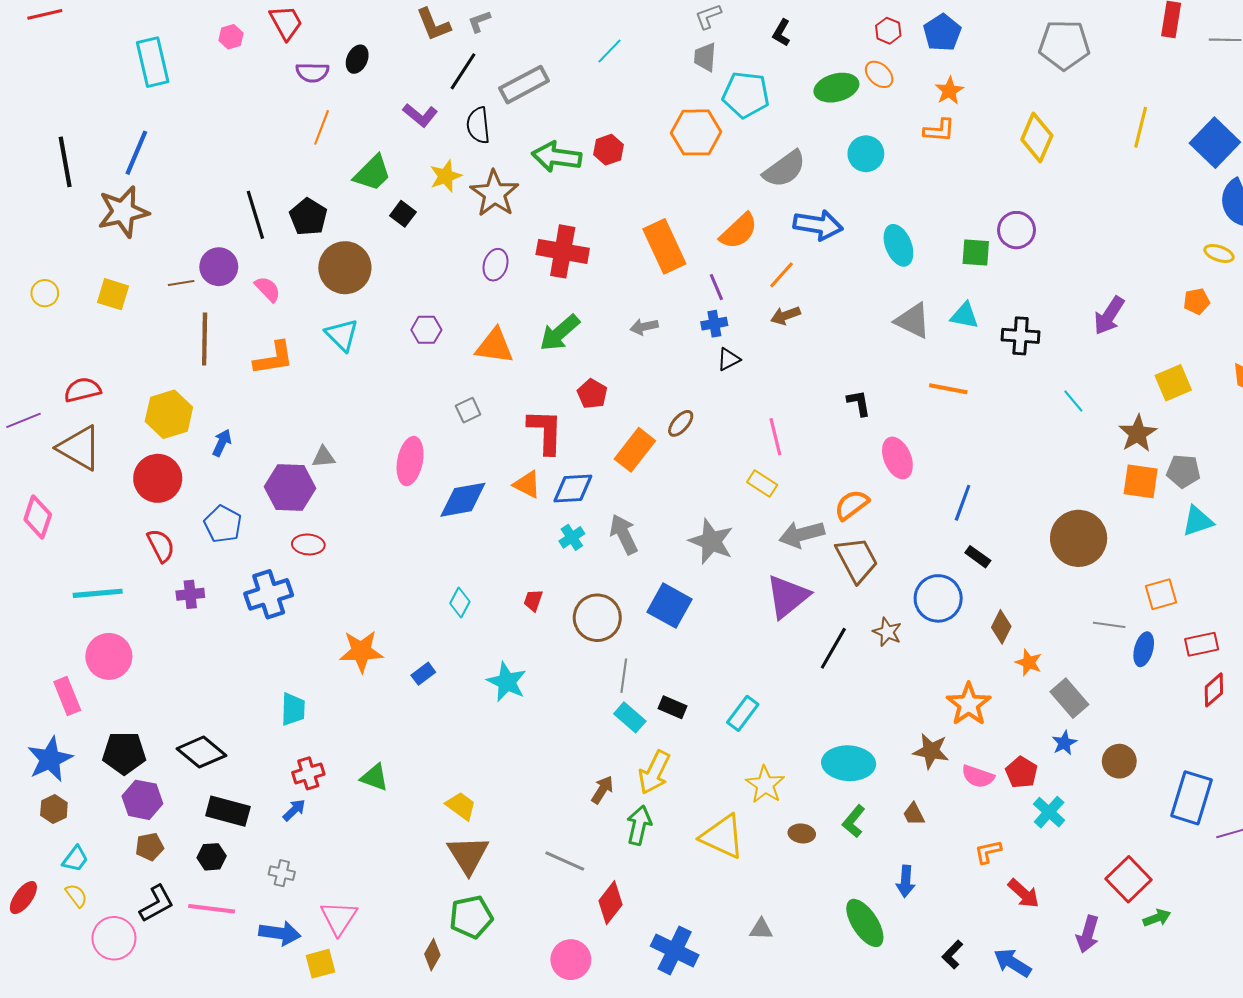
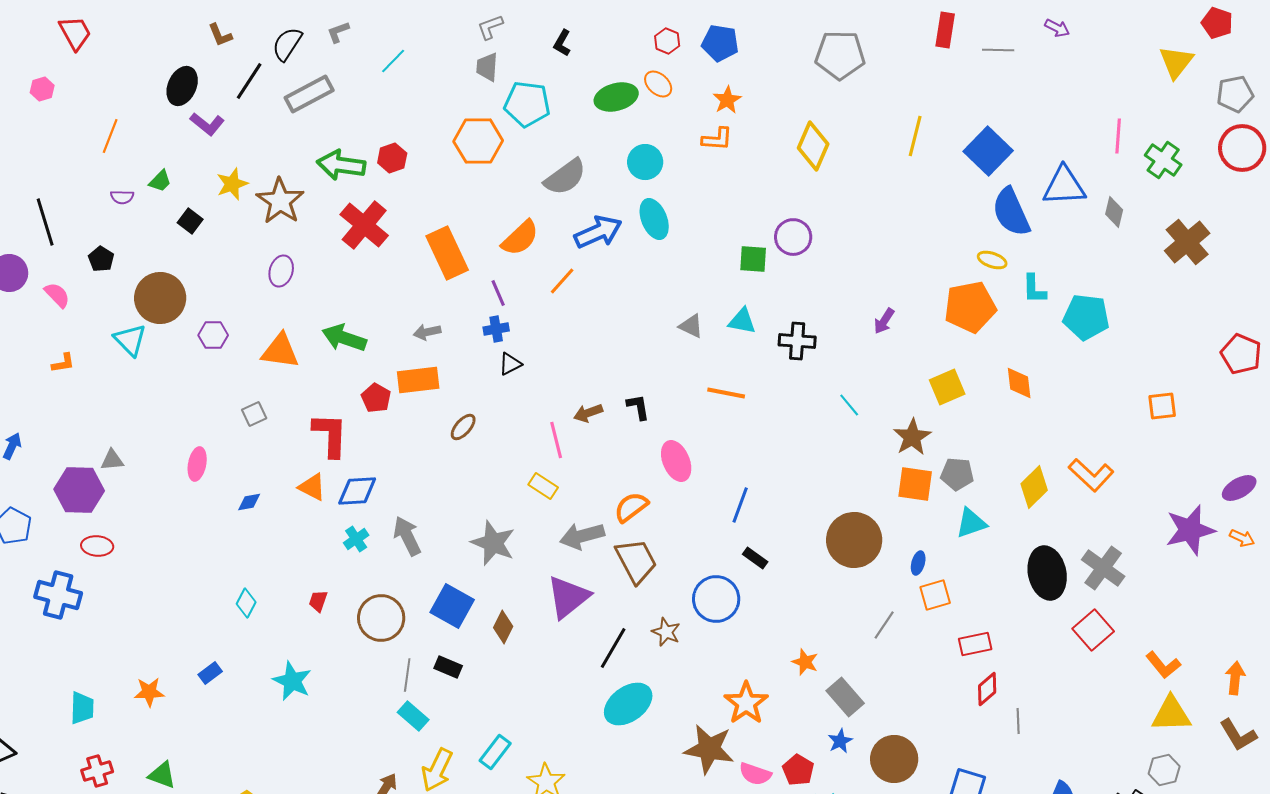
gray L-shape: (479, 21) -> (338, 32), moved
brown L-shape: (433, 25) -> (220, 35), size x0.7
blue pentagon: (942, 33) -> (720, 43), turned -30
pink hexagon: (231, 37) -> (42, 89), moved
black ellipse: (357, 59) -> (182, 86), moved, size x1.4
purple semicircle: (312, 72) -> (122, 197), moved, size x0.7
black semicircle: (478, 125) -> (287, 44), moved, turned 39
green trapezoid: (372, 173) -> (160, 181), size x0.6
black pentagon: (308, 217) -> (101, 259), moved, size x0.7
blue arrow: (818, 225) -> (598, 232), turned -33
cyan ellipse: (898, 245) -> (654, 219), moved
red cross: (563, 251) -> (364, 225), moved, turned 30
brown circle: (345, 268) -> (160, 298), moved
orange pentagon: (1197, 301) -> (970, 307), size x2.0
brown arrow: (786, 316) -> (588, 413), moved
purple arrow: (1109, 316) -> (884, 321), size x0.7
gray triangle: (913, 321) -> (691, 326), size x0.7
green arrow: (560, 333) -> (344, 338), turned 60
orange L-shape: (274, 358) -> (63, 363), size x0.6
orange rectangle: (635, 450) -> (418, 380), moved, turned 45
pink ellipse: (410, 461) -> (197, 464), size x0.7
blue diamond: (463, 500) -> (249, 502), size x0.5
blue cross: (269, 594) -> (58, 595), turned 33
gray line: (1109, 625) -> (884, 625), turned -64
brown diamond: (1001, 627) -> (503, 627), moved
blue ellipse: (1144, 649) -> (918, 563), moved, size x0.7
orange star: (361, 651) -> (149, 692), moved, size x0.7
black rectangle: (673, 707) -> (448, 667), moved
cyan rectangle: (743, 713) -> (495, 752), moved
brown star: (931, 751) -> (709, 749), size x1.4
brown circle: (1119, 761) -> (894, 759), size x1.4
cyan ellipse: (849, 763) -> (628, 704), moved, turned -39

